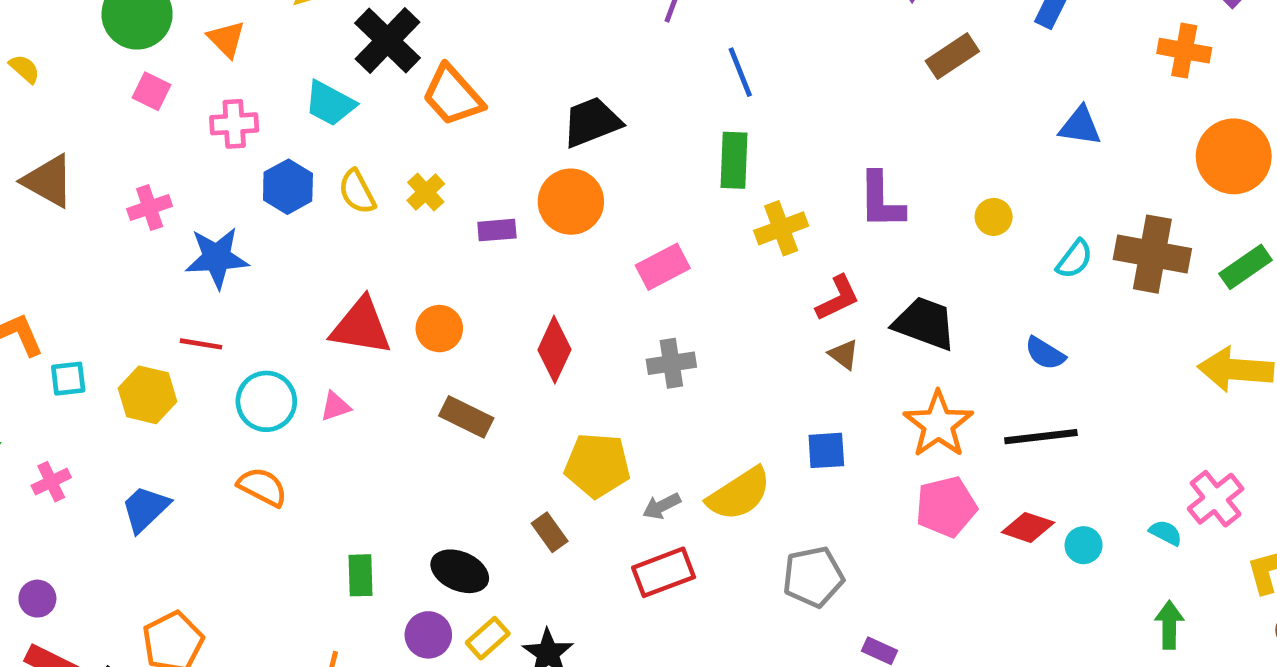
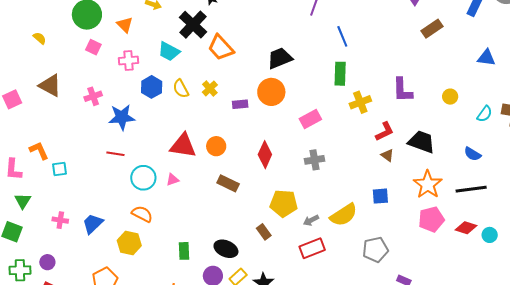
yellow hexagon: (147, 395) -> (129, 243), moved
pink cross: (51, 482) -> (60, 220), moved, turned 35

